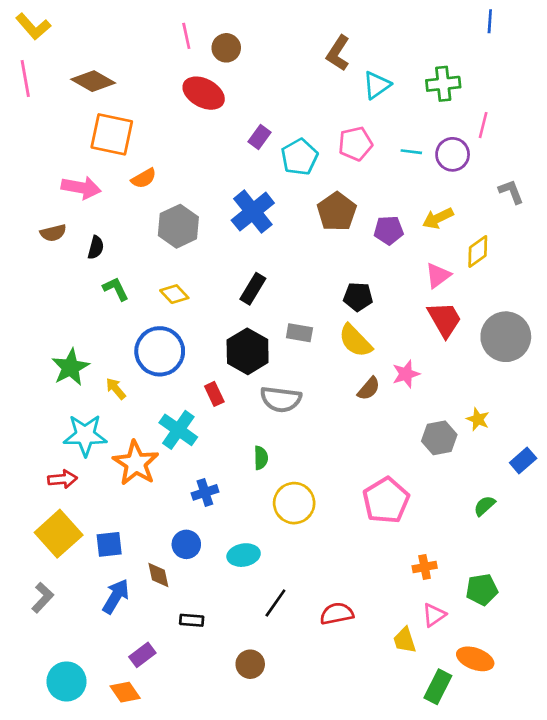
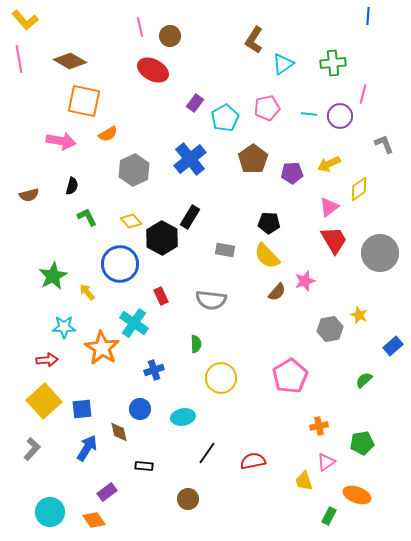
brown semicircle: (53, 233) -> (29, 195), moved
black hexagon: (248, 351) -> (162, 238), moved
cyan star: (85, 435) -> (64, 327), size x0.7
green rectangle: (438, 687) -> (329, 516), size x0.7

